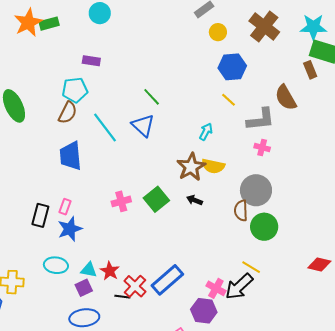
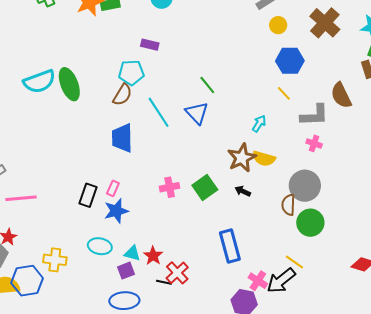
blue rectangle: (167, 280) -> (230, 246), moved, turned -68

